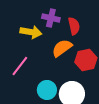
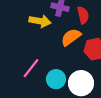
pink line: (20, 66) -> (31, 68), moved

